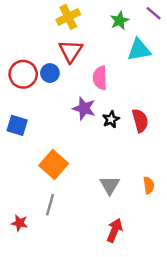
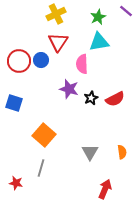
cyan triangle: (139, 50) -> (99, 42), moved
red semicircle: (140, 121) -> (115, 99), turned 78
red arrow: (115, 230) -> (105, 189), moved

